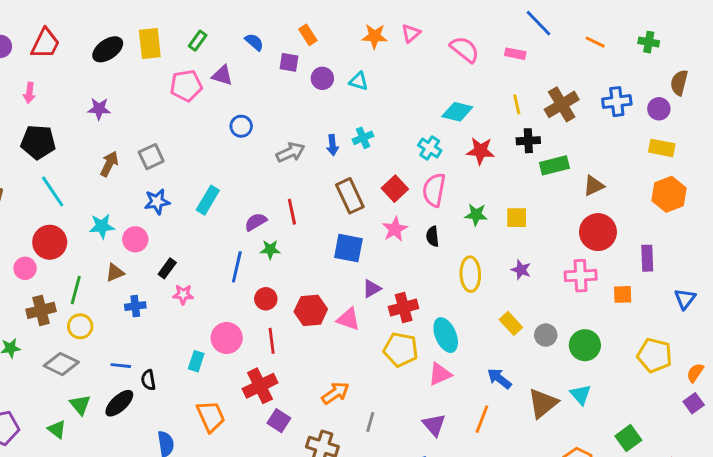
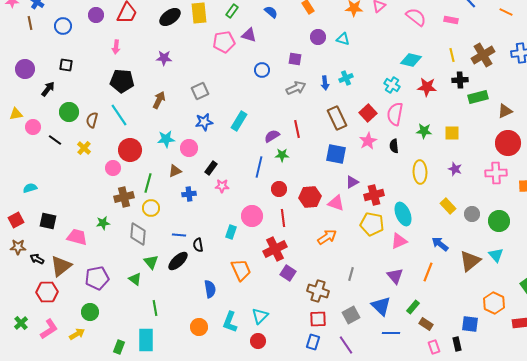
purple square: (289, 62) -> (295, 59), moved
brown arrow: (109, 164) -> (159, 100), moved
cyan line: (53, 191) -> (119, 115), moved
gray diamond: (61, 364) -> (138, 234), turned 70
orange arrow: (335, 393) -> (327, 237), moved

